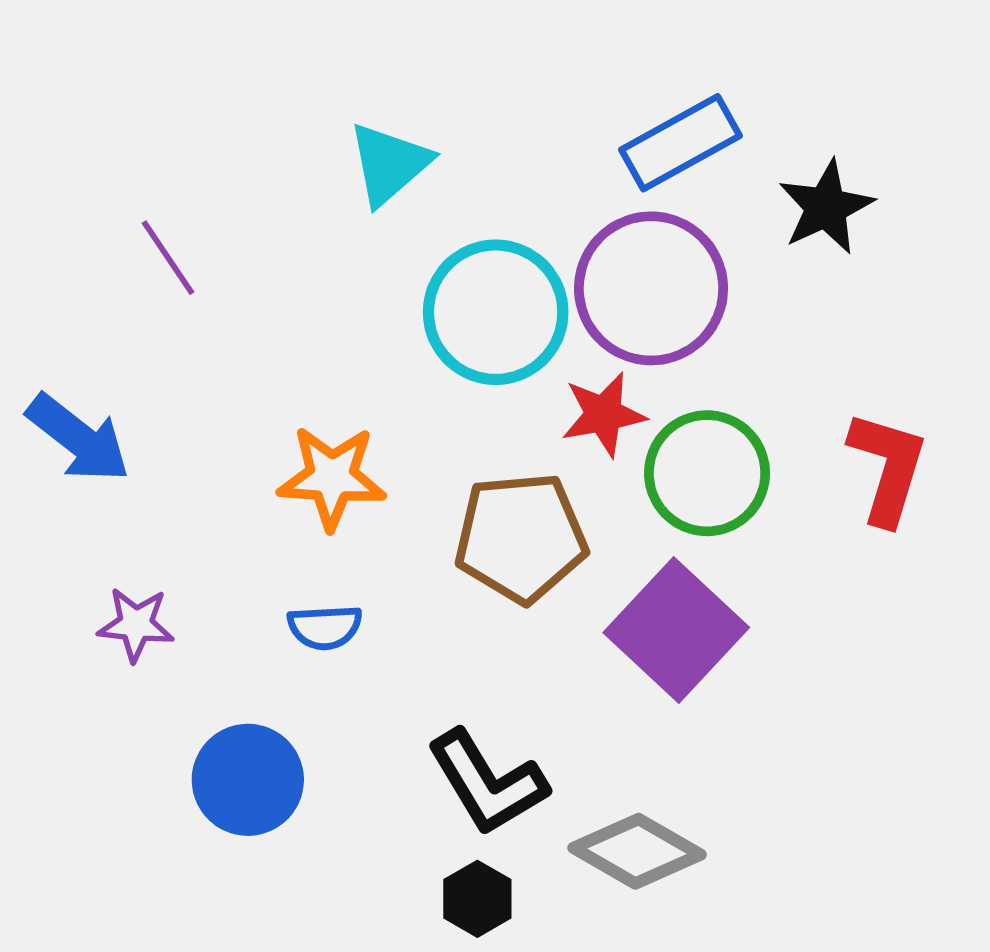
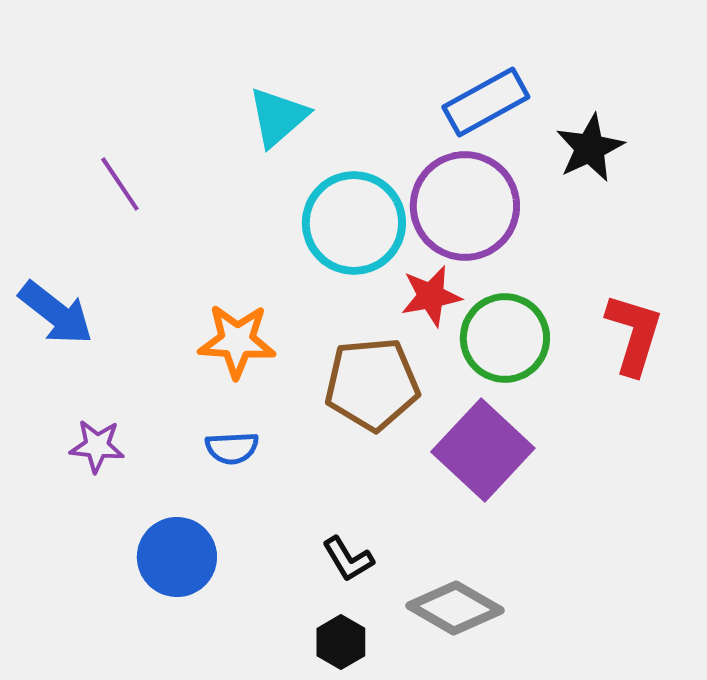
black L-shape: (487, 783) -> (348, 559), size x0.6

